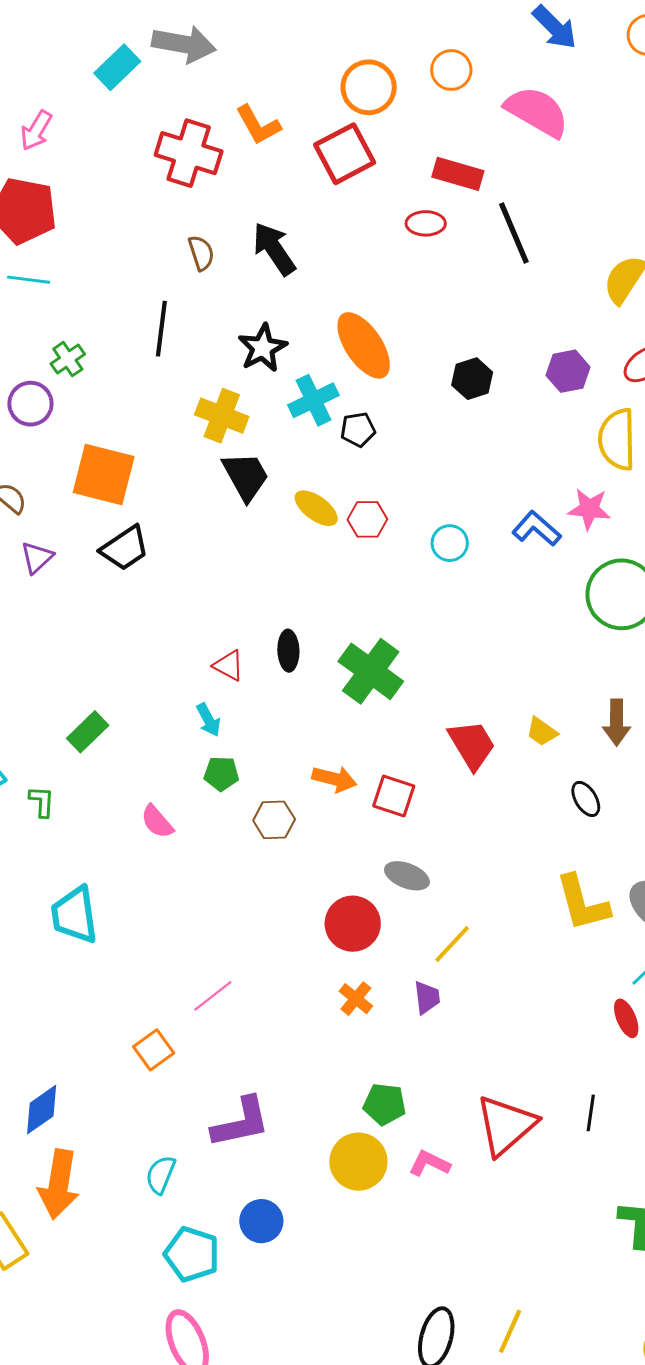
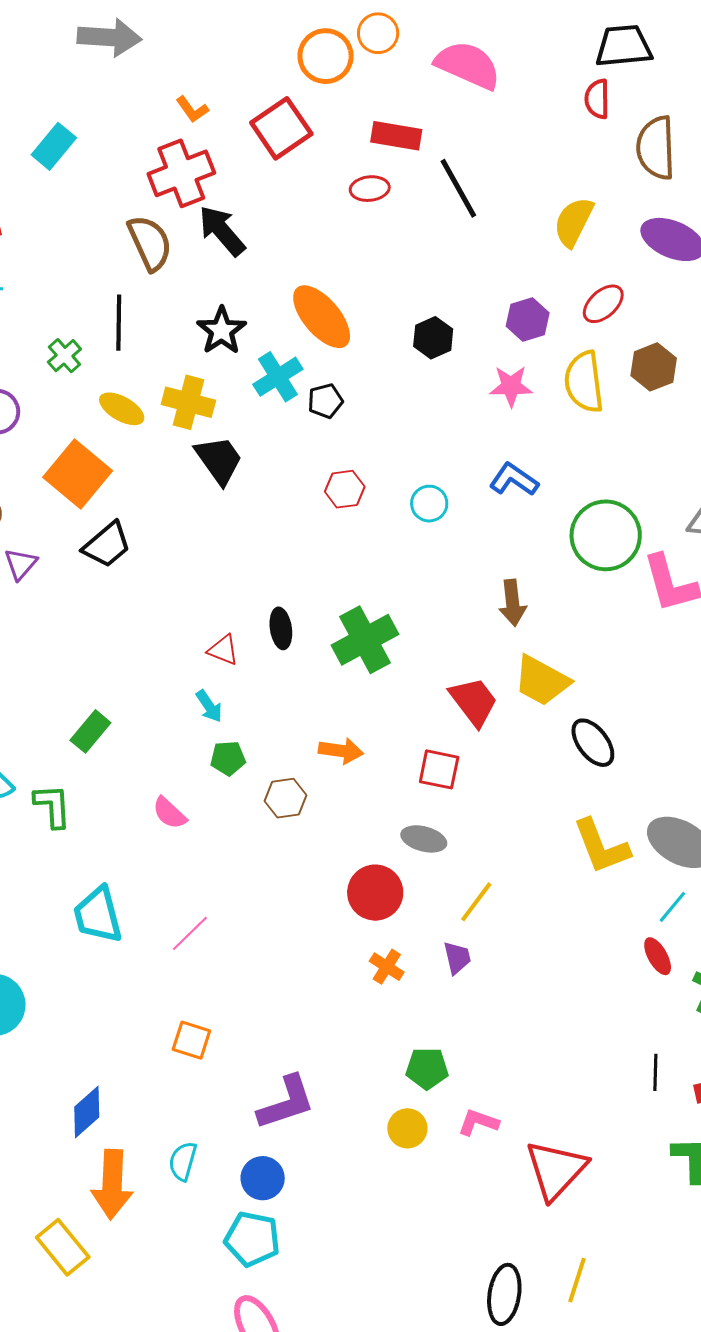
cyan rectangle: (117, 67) -> (54, 146), moved
orange circle: (369, 87) -> (326, 56), moved
orange L-shape: (258, 125) -> (192, 109), size x0.7
red cross: (189, 153) -> (181, 173), moved, turned -32
brown semicircle: (201, 253) -> (150, 243), size x1.6
green cross: (68, 359) -> (64, 356), moved
orange square: (104, 474) -> (78, 474), turned 32
yellow ellipse: (316, 508) -> (122, 409), moved
pink star: (589, 509) -> (511, 386), moved
green cross: (371, 671) -> (365, 640), turned 32
brown arrow: (617, 722) -> (512, 603), moved
yellow trapezoid: (542, 732) -> (542, 681), size x1.8
red square: (394, 796) -> (439, 769), moved
black ellipse: (586, 799) -> (593, 743), size x1.4
green L-shape: (42, 802) -> (53, 806), size x1.4
pink line: (213, 996) -> (190, 933), moved
orange square: (154, 1050) -> (191, 1040), turned -30
black line: (591, 1113) -> (655, 1072), moved
red triangle: (506, 1125) -> (556, 1170), moved
yellow circle: (358, 1162) -> (407, 1128), size x0.7
cyan semicircle: (161, 1175) -> (183, 1161), moved
blue circle: (261, 1221) -> (263, 1178), moved

